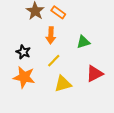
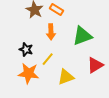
green triangle: (83, 42) -> (82, 36), size x1.5
yellow line: (54, 61) -> (48, 59), moved

